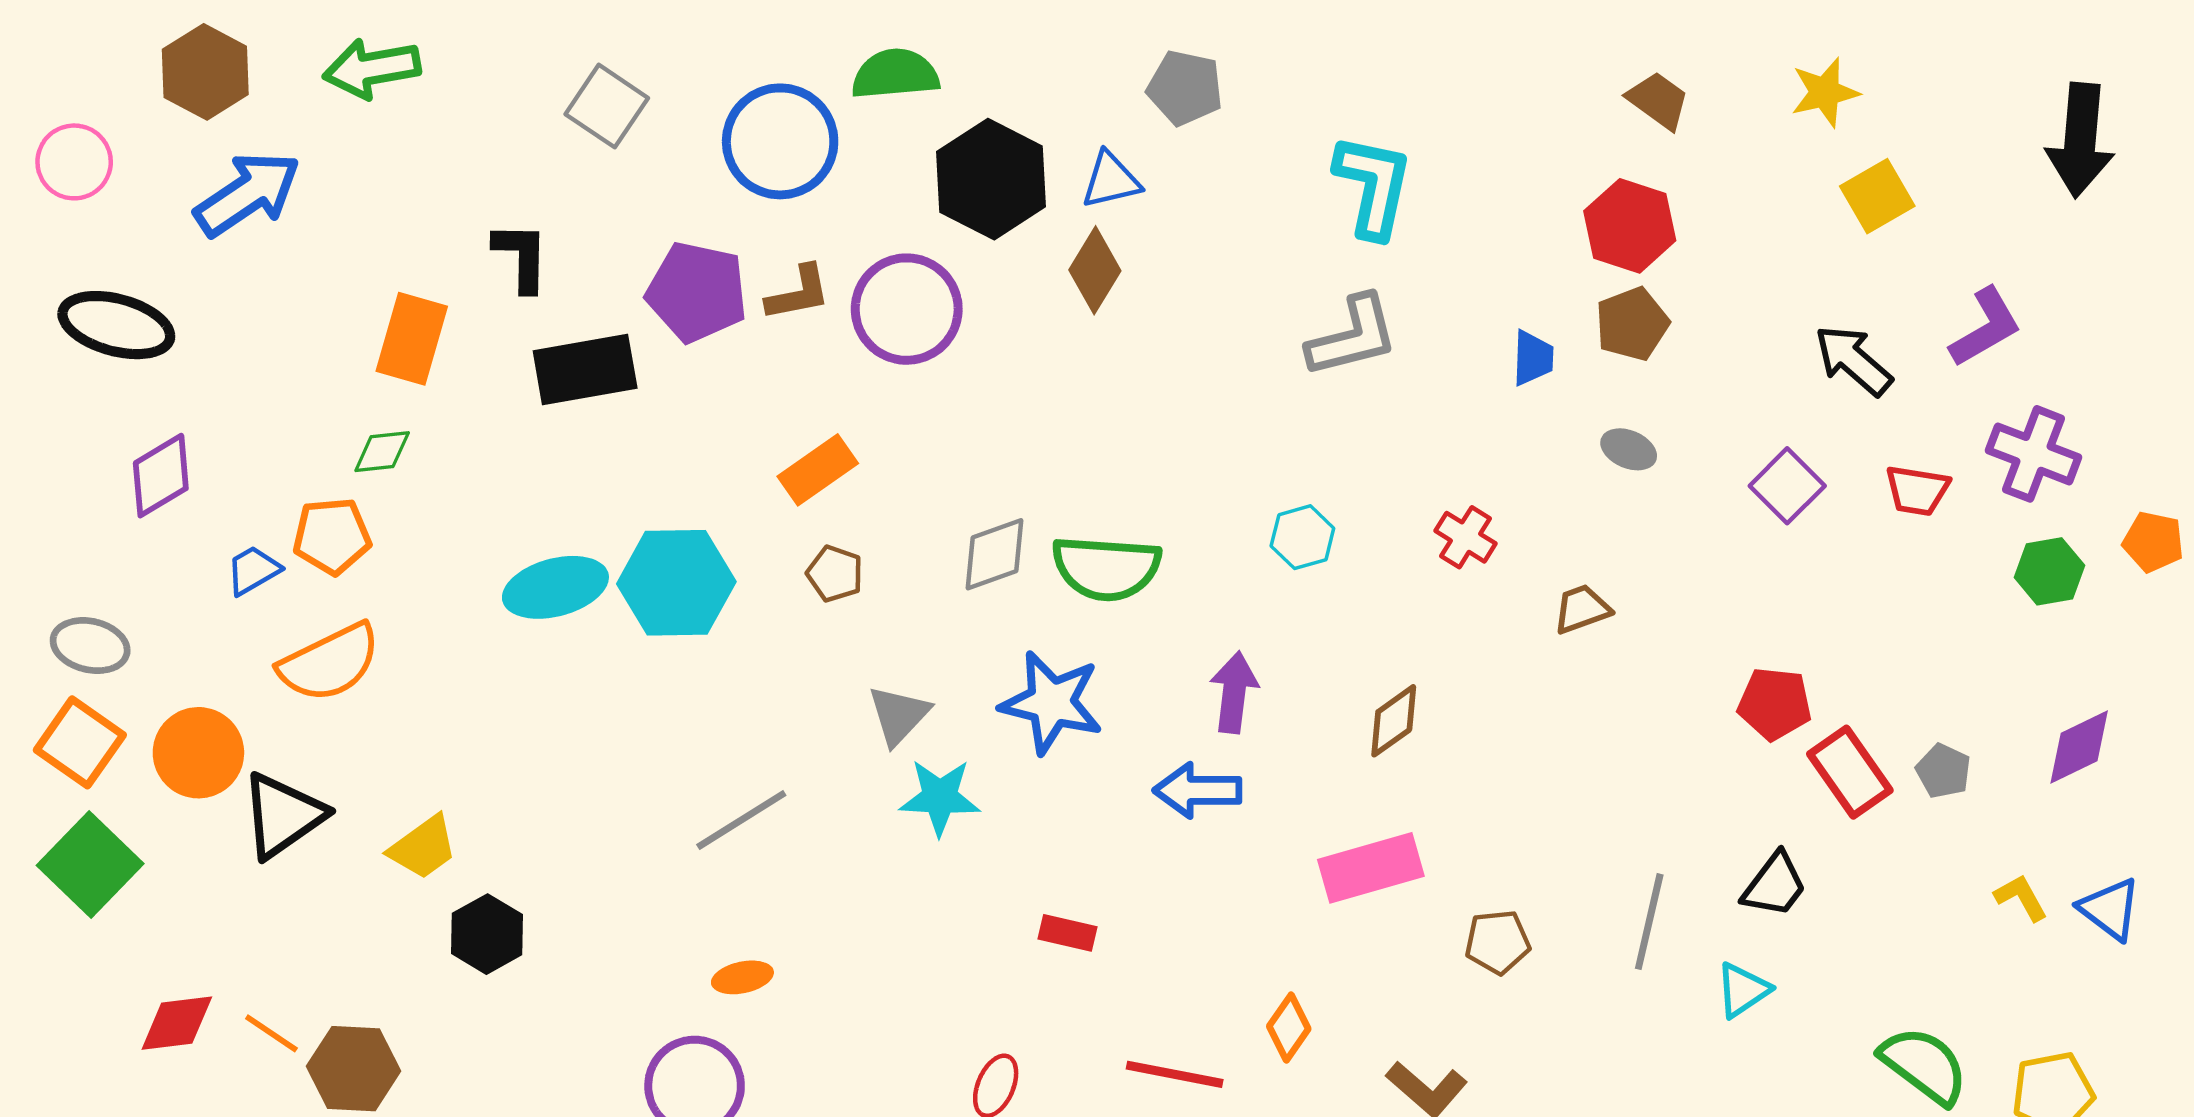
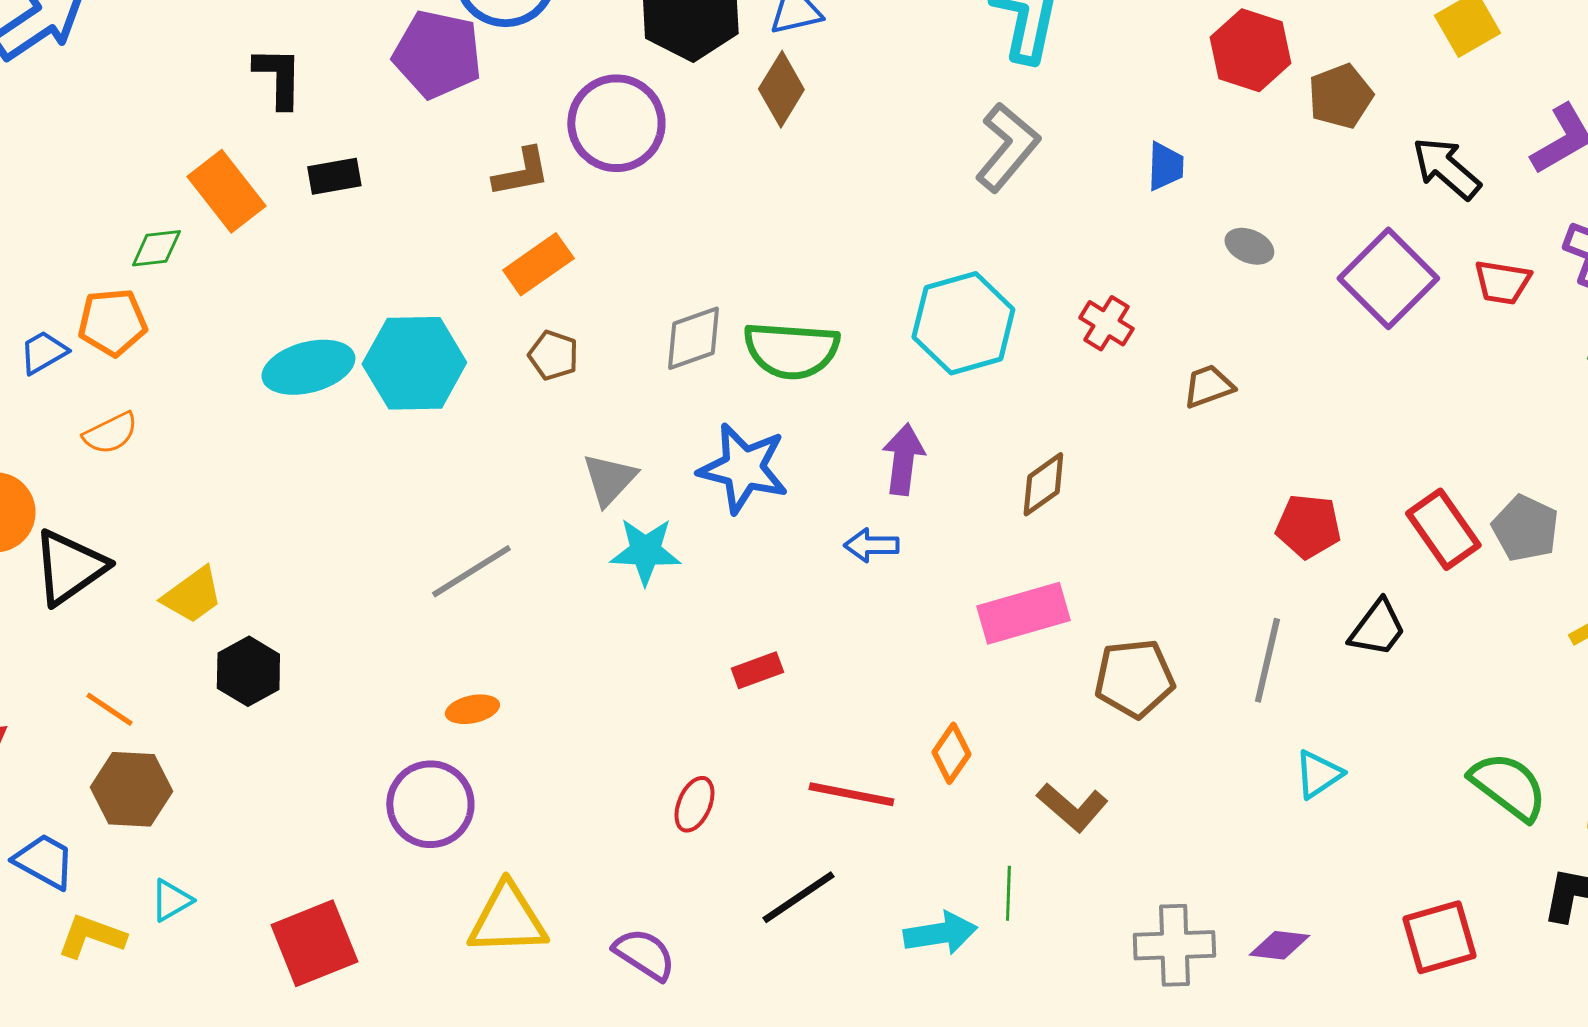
purple pentagon: (697, 292) -> (437, 54), moved
brown L-shape: (798, 293) -> (521, 172), moved
brown pentagon: (1632, 324) -> (1340, 96), moved
gray L-shape: (1353, 336) -> (1007, 147), turned -36
orange rectangle: (412, 339) -> (226, 191), moved, turned -54
black rectangle: (585, 370) -> (334, 176), size x0.6
purple square: (1787, 486) -> (1388, 278), size x1.5
cyan hexagon: (1302, 537) -> (963, 323), size x1.8
orange semicircle: (330, 663) -> (110, 433), size x0.6
red pentagon: (1775, 704) -> (1308, 526), moved
gray pentagon: (1943, 771) -> (1525, 528), size x1.4
blue arrow: (1198, 790) -> (871, 545), size x0.7
red rectangle: (1068, 933) -> (757, 670), turned -33
brown pentagon: (1497, 942) -> (1134, 678), size x1.4
cyan triangle: (1743, 990) -> (1318, 774), moved
orange line: (271, 1033) -> (109, 709), moved

